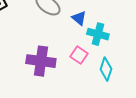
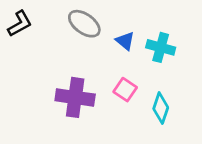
cyan cross: (98, 34) -> (161, 47), moved

